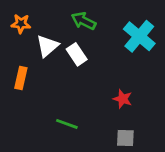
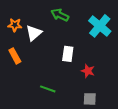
orange star: (21, 24) -> (15, 25), moved
white rectangle: (77, 54) -> (68, 54), moved, turned 42
orange rectangle: (21, 78) -> (15, 56), turned -42

